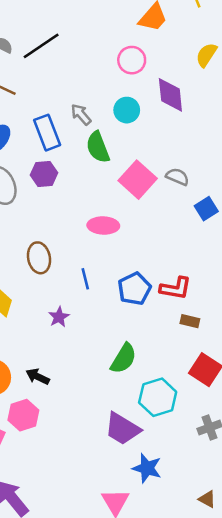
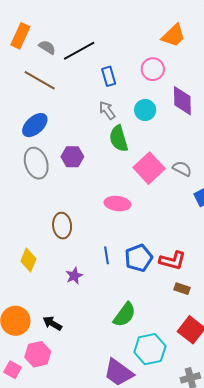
blue rectangle: (47, 133) -> (109, 76), moved, size x0.7
blue line: (85, 279) -> (107, 255), moved

